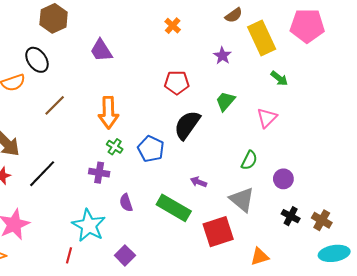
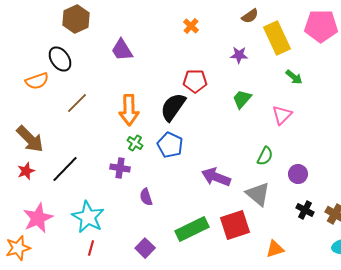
purple star: (222, 56) -> (239, 55), turned -30
black semicircle: (187, 125) -> (173, 107), moved
purple arrow: (199, 182) -> (216, 177), size x1.8
green rectangle: (174, 208) -> (192, 229), moved, turned -56
cyan star: (89, 225) -> (88, 217), moved

